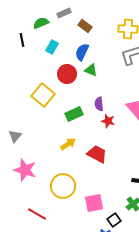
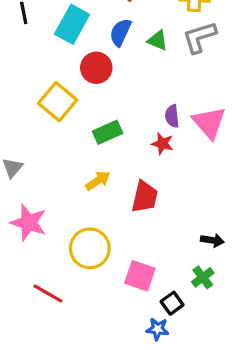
cyan rectangle: (52, 47) -> (72, 24), size x1.6
green triangle: (91, 70) -> (158, 40), moved
purple semicircle: (99, 104) -> (172, 116), moved
red trapezoid: (97, 154) -> (145, 197), turned 75
pink square: (94, 203) -> (140, 276), turned 30

